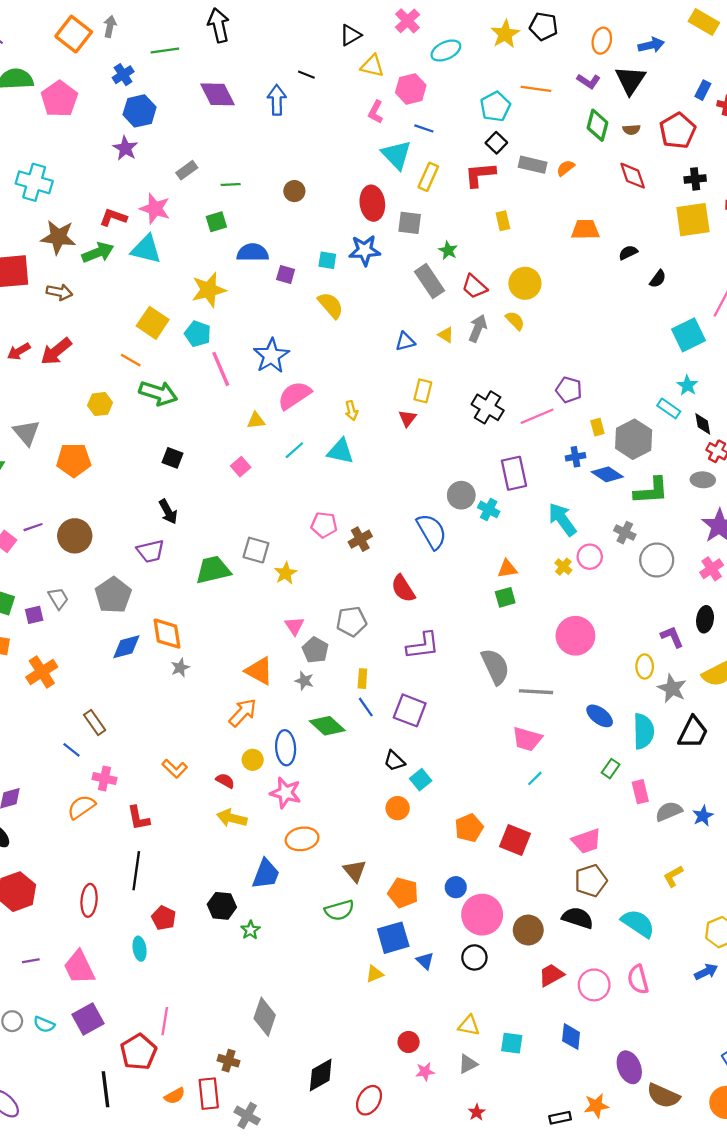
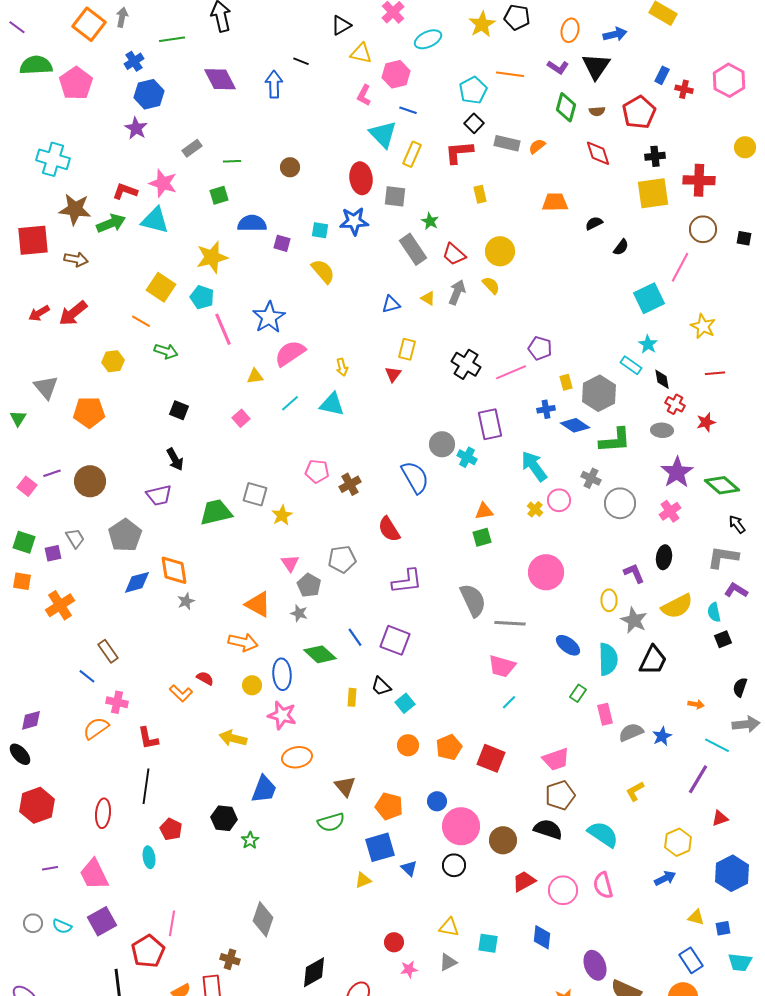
green arrow: (158, 393) -> (166, 351), size x0.7
yellow rectangle: (362, 679) -> (352, 697), moved
orange arrow: (243, 713) -> (243, 642), turned 60
red semicircle: (225, 781) -> (205, 678), moved
orange circle: (398, 808) -> (408, 745), moved

